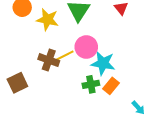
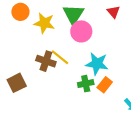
pink circle: (86, 47) -> (81, 31), moved
yellow line: (64, 56) -> (60, 57), turned 66

